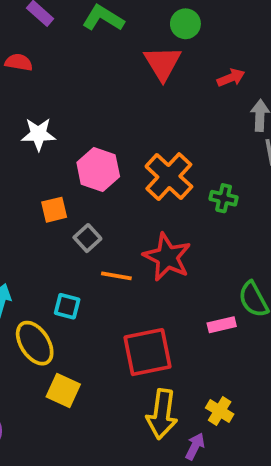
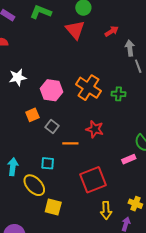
red star: (167, 257) -> (95, 129), size x0.7
yellow arrow: (162, 414) -> (106, 210), size x0.7

